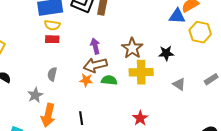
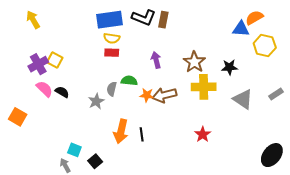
brown arrow: (95, 65) -> (164, 95), moved
green semicircle: (109, 80) -> (129, 81), moved
gray triangle: (179, 84) -> (243, 99), size x1.5
gray star: (35, 95) -> (96, 101), moved
orange arrow: (48, 115) -> (121, 131), moved

